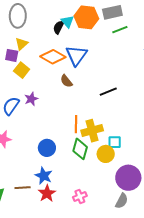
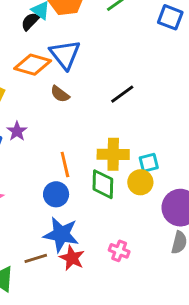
black semicircle: (59, 27) -> (30, 21), turned 32
orange line: (76, 124) -> (65, 165), moved
yellow cross: (92, 131) -> (113, 154), turned 30
blue star: (44, 176) -> (61, 234), size x1.4
pink cross: (80, 197) -> (119, 251), turned -32

